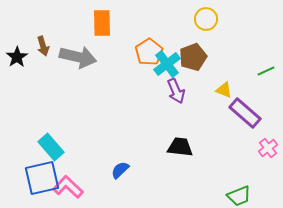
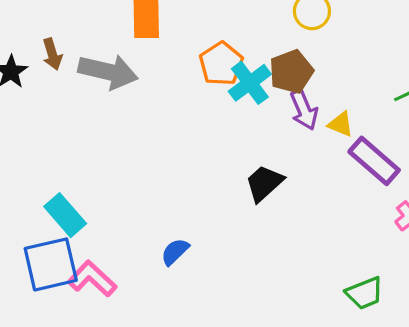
purple arrow: (176, 91) -> (304, 110), moved
black trapezoid: (180, 147) -> (264, 183), moved, turned -48

